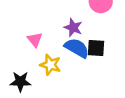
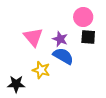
pink triangle: (35, 40) -> (33, 37), moved, size x1.5
black square: (96, 48) -> (88, 37), moved

